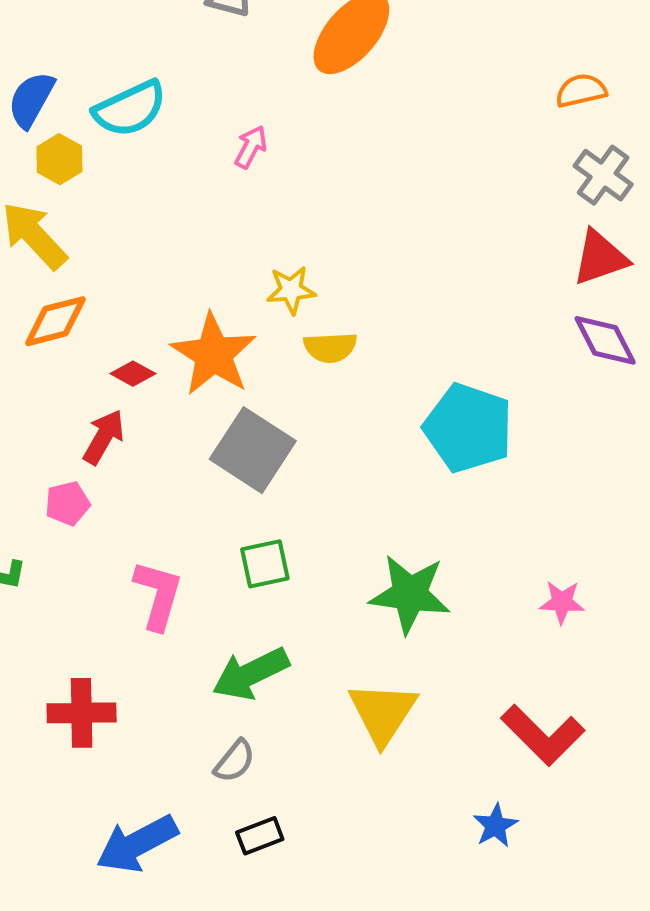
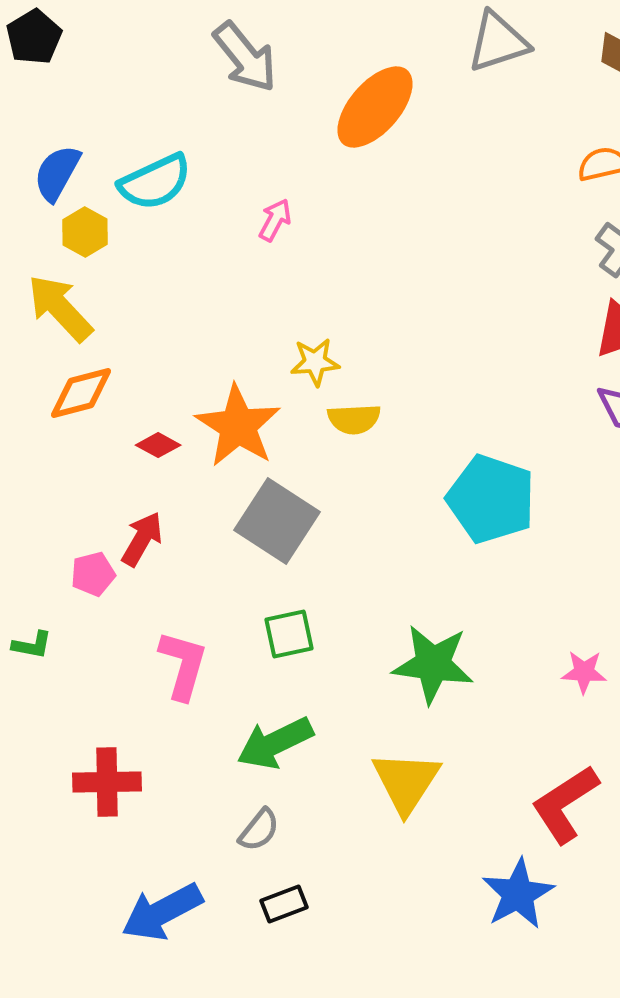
red arrow: (104, 437) -> (142, 539), moved
red L-shape: (543, 735) -> (565, 804), turned 102
blue star: (495, 826) -> (518, 894), size x1.6

